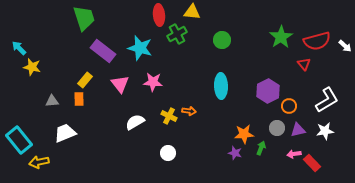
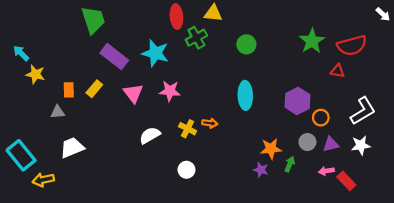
white arrow: (345, 46) -> (383, 14), moved
red triangle: (304, 64) -> (337, 71), turned -40
orange rectangle: (79, 99) -> (69, 90), moved

